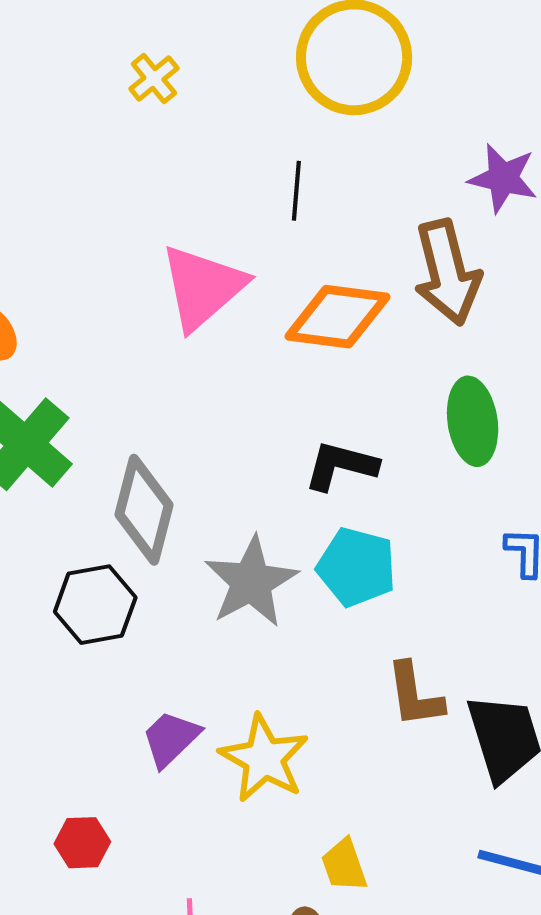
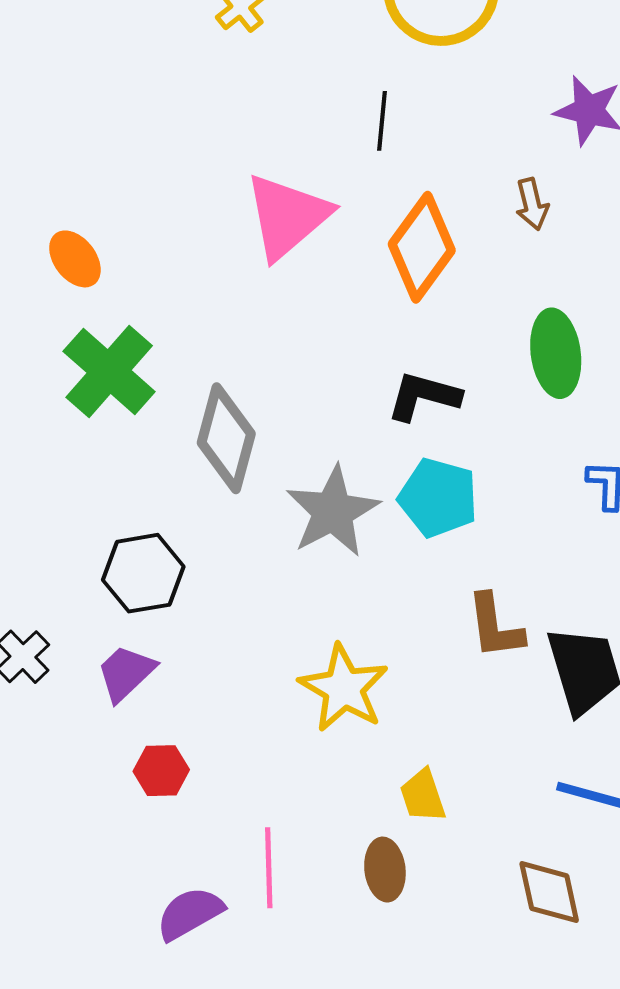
brown arrow: (447, 272) -> (532, 204), size x0.5
orange diamond: (337, 317) -> (422, 247), turned -62
black hexagon: (95, 605) -> (143, 573), moved
purple trapezoid: (171, 739) -> (126, 673), moved

